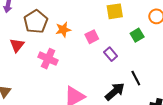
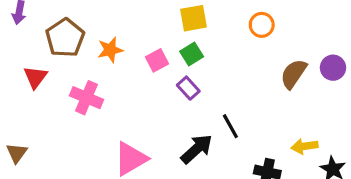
green square: (137, 35) -> (192, 54), moved

